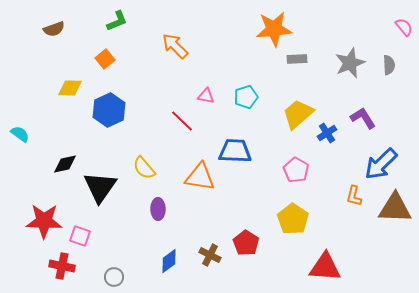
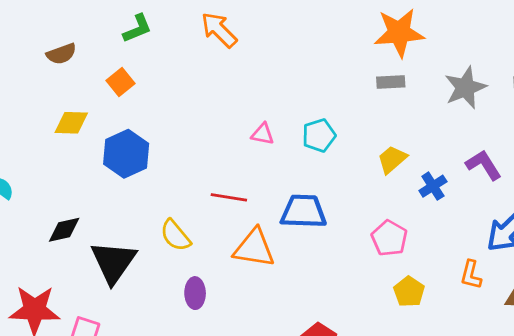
brown semicircle: (54, 29) -> (61, 54), moved
orange star: (274, 29) -> (399, 33), moved
orange arrow: (175, 46) -> (219, 30), moved
yellow trapezoid: (298, 114) -> (392, 159), size x0.7
red line: (182, 121) -> (229, 197), moved, turned -35
yellow pentagon: (293, 219) -> (409, 292), moved, size x0.7

